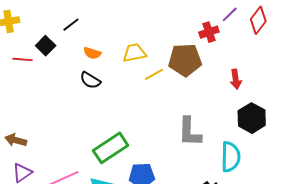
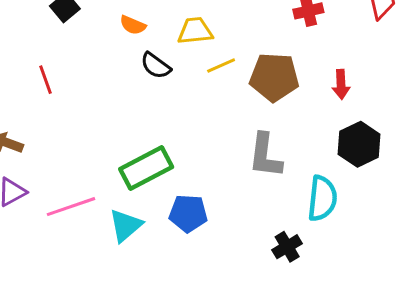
red line: (23, 59) -> (45, 80), moved, turned 60
brown pentagon: (185, 60) -> (274, 77), moved
black semicircle: (90, 80) -> (156, 66), moved

